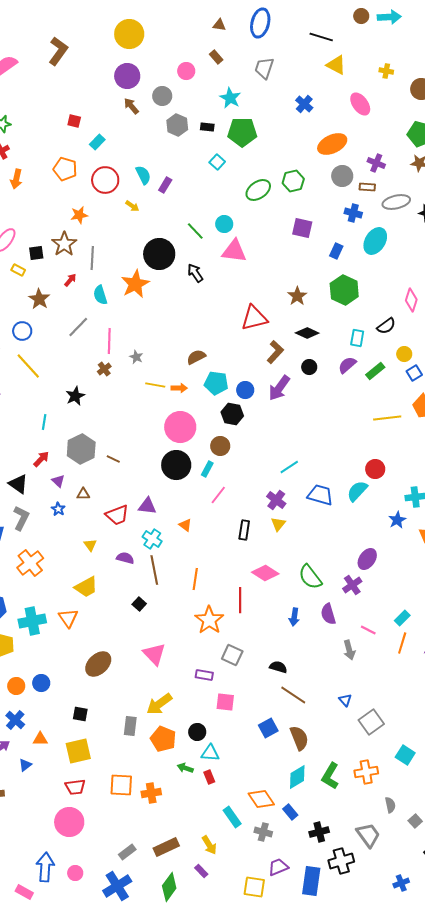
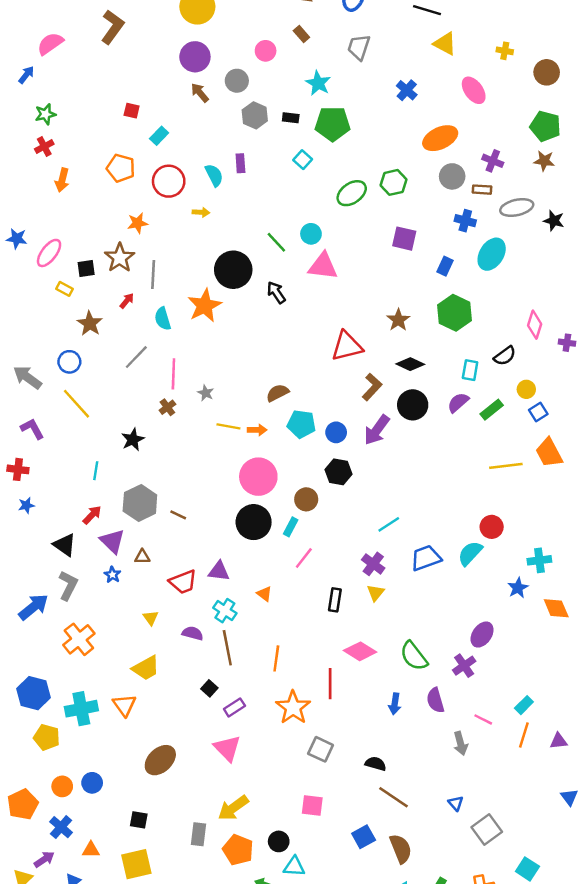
purple rectangle: (165, 185) -> (240, 163), moved, turned -35
yellow arrow: (132, 206) -> (201, 212), turned -32
black circle: (309, 367) -> (413, 405), size x1.6
black hexagon: (232, 414) -> (338, 472), moved
purple triangle: (58, 481) -> (112, 541), size x1.6
blue trapezoid: (320, 495) -> (426, 558), turned -36
purple rectangle: (204, 675) -> (234, 707), moved, turned -42

